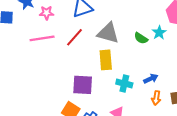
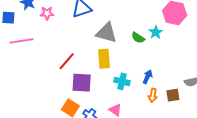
red line: (74, 37) -> (67, 61), moved
pink line: (42, 38) -> (21, 41), moved
blue arrow: (151, 79) -> (148, 77), turned -40

